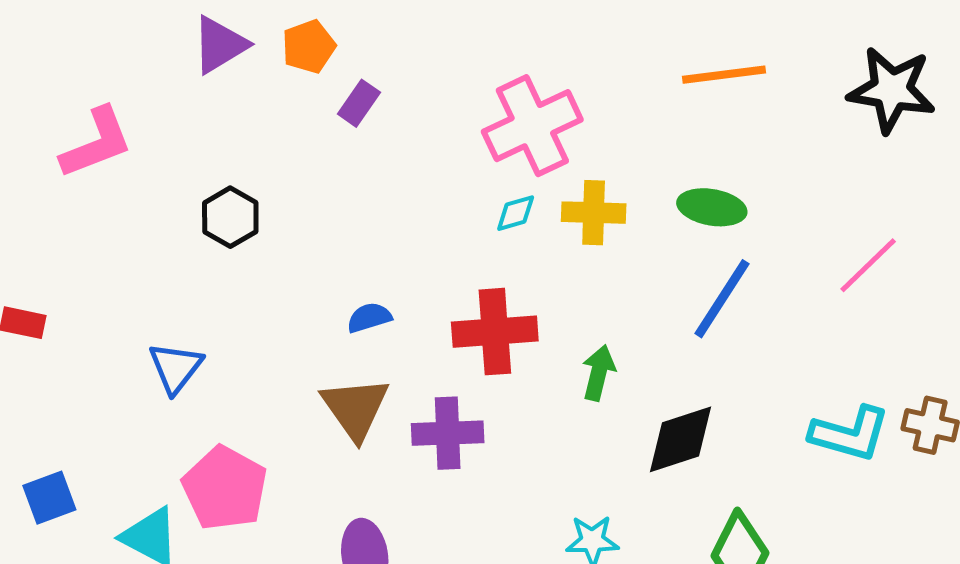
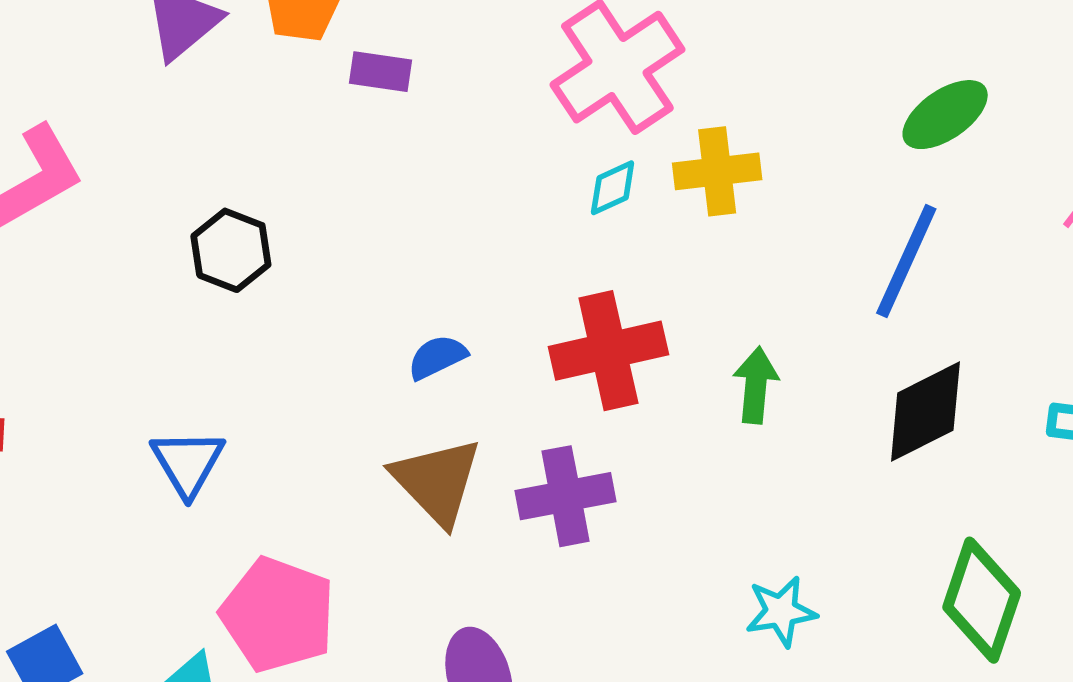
purple rectangle: (359, 103) -> (381, 72), turned 72
green ellipse: (712, 207) -> (945, 115), moved, turned -36
black diamond: (681, 439) -> (925, 412), moved

